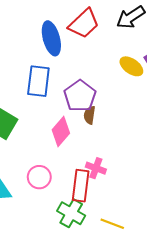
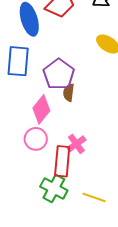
pink cross: (96, 168) -> (76, 144), turned 36
pink circle: (39, 177) -> (36, 139), moved

